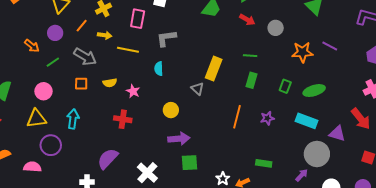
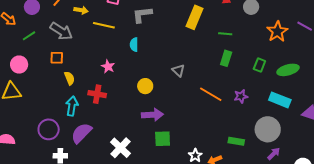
orange star: (302, 52) -> (277, 32), turned -30
yellow rectangle: (214, 69) -> (195, 17), moved
yellow semicircle: (110, 83) -> (69, 78), moved, turned -104
gray triangle: (197, 89) -> (178, 70), moved
orange line: (237, 117) -> (211, 94), turned -75
cyan arrow: (73, 119) -> (72, 106), moved
purple circle: (51, 145) -> (49, 129), moved
gray circle: (317, 154) -> (268, 129), moved

